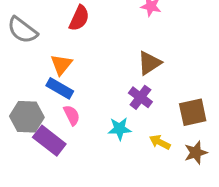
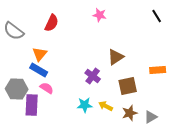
brown triangle: (149, 63) -> (116, 57), moved
pink semicircle: (72, 115) -> (47, 88), turned -32
cyan star: (120, 129) -> (85, 105), moved
purple rectangle: (49, 141) -> (32, 105), turned 55

